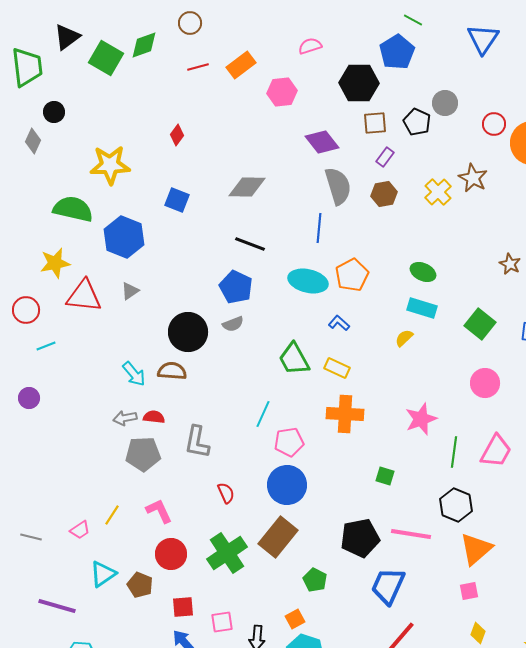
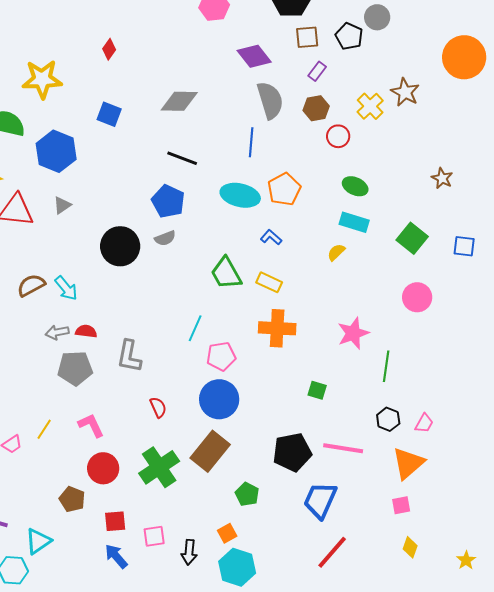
red circle: (494, 124) -> (338, 136), moved
brown semicircle: (172, 371) -> (31, 285), moved, turned -32
pink trapezoid: (496, 451) -> (424, 423), moved, size x0.6
black hexagon: (456, 505) -> (388, 419), size x0.7
cyan triangle: (103, 574) -> (38, 541), moved

